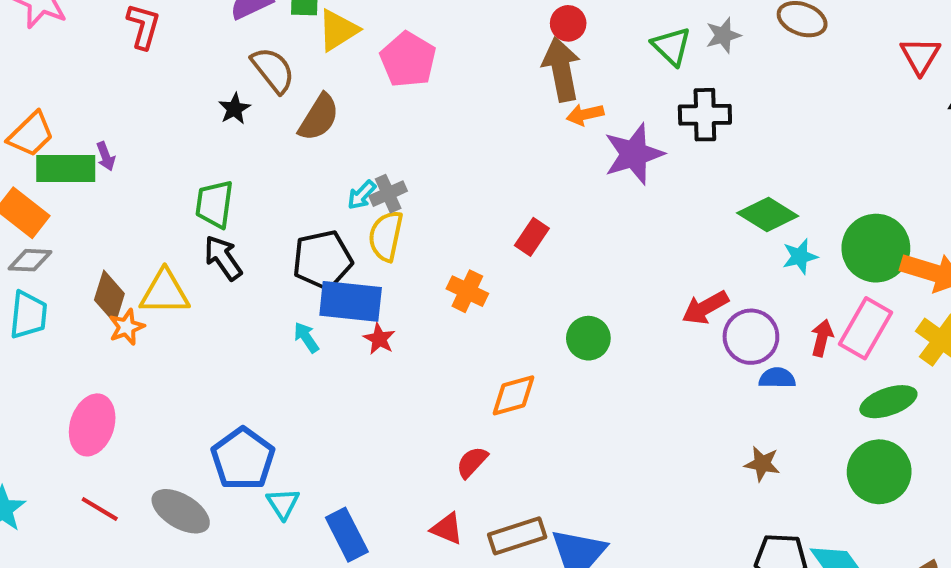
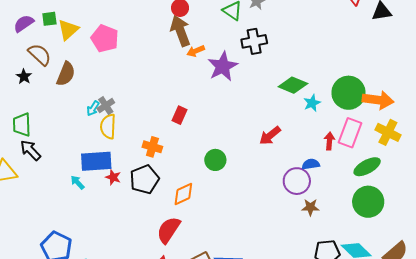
black pentagon: (322, 260) -> (144, 179), moved
purple circle: (751, 337) -> (297, 181), moved
red semicircle: (472, 462) -> (169, 230), size x1.6

